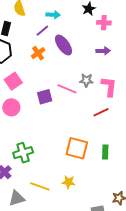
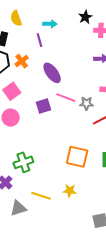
purple line: (42, 31) -> (40, 40), turned -64
purple ellipse: (64, 45) -> (52, 73), moved
orange cross: (38, 53) -> (22, 61), moved
gray star: (86, 80) -> (87, 103), moved

